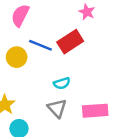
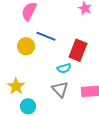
red rectangle: (70, 42) -> (78, 50), moved, turned -35

